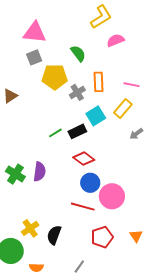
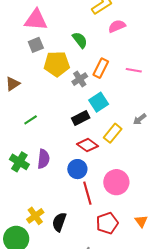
orange rectangle: (99, 82) -> (101, 68), turned 30
yellow rectangle: (123, 108) -> (113, 133), moved
green line: (55, 133) -> (31, 120), moved
blue circle: (90, 183) -> (77, 169), moved
red line: (83, 207) -> (87, 193), turned 60

